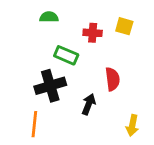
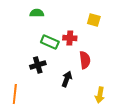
red cross: (93, 33) -> (70, 38), moved
black cross: (50, 86) -> (38, 65), size x0.7
orange line: (34, 124) -> (15, 94), moved

